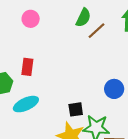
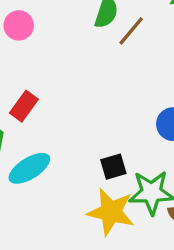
red rectangle: (27, 67) -> (24, 106), turned 36

